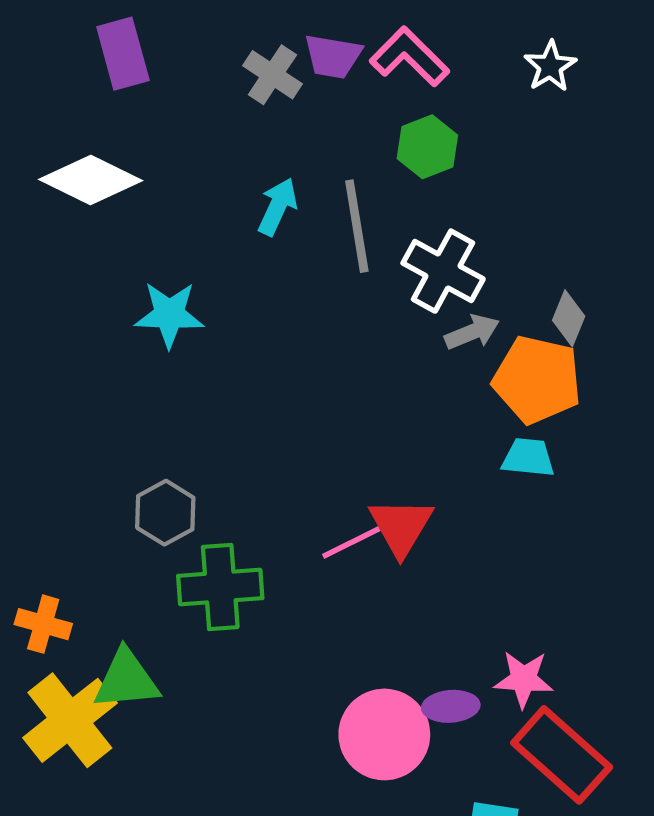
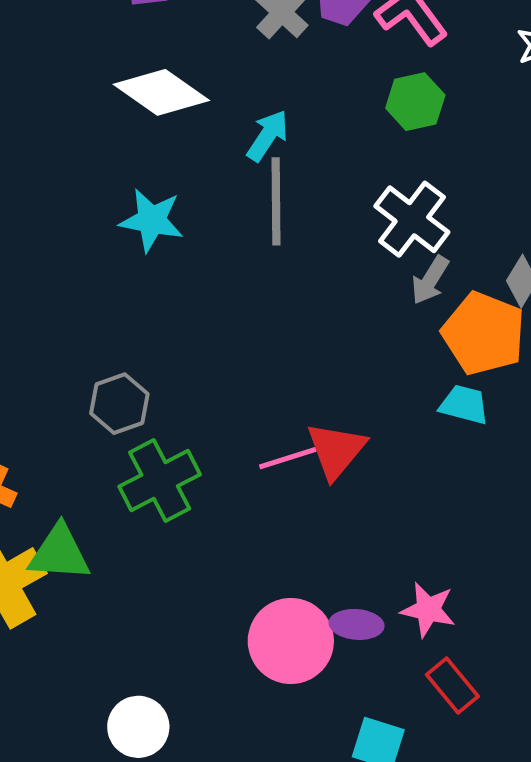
white diamond: (91, 180) -> (161, 92), moved
gray line: (357, 226) -> (276, 201), moved
gray arrow: (472, 332) -> (430, 280), turned 135
green cross: (220, 587) -> (160, 481), turned -32
red rectangle: (562, 755) -> (452, 685), size x0.6

